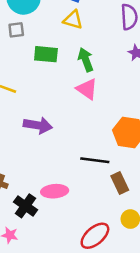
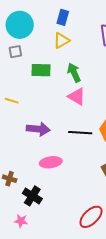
yellow triangle: (73, 20) -> (61, 40), turned -42
black line: (95, 160) -> (80, 133), moved
pink ellipse: (55, 191) -> (51, 162), moved

